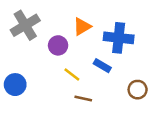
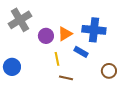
orange triangle: (82, 27) -> (65, 34), moved
yellow line: (72, 74) -> (57, 59), turned 40

